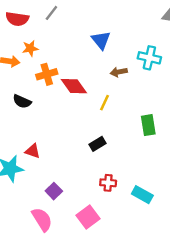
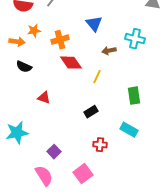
orange cross: (47, 74) -> (60, 40), moved
black semicircle: (22, 101) -> (24, 67), moved
red triangle: (33, 151) -> (44, 98), moved
cyan rectangle: (142, 195) -> (129, 130), moved

